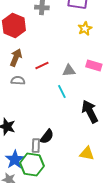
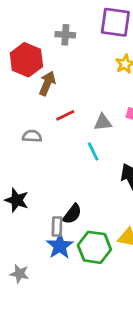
brown arrow: (16, 58) -> (47, 83), moved
blue star: (15, 160) -> (60, 246), moved
green hexagon: (32, 165) -> (94, 247), moved

